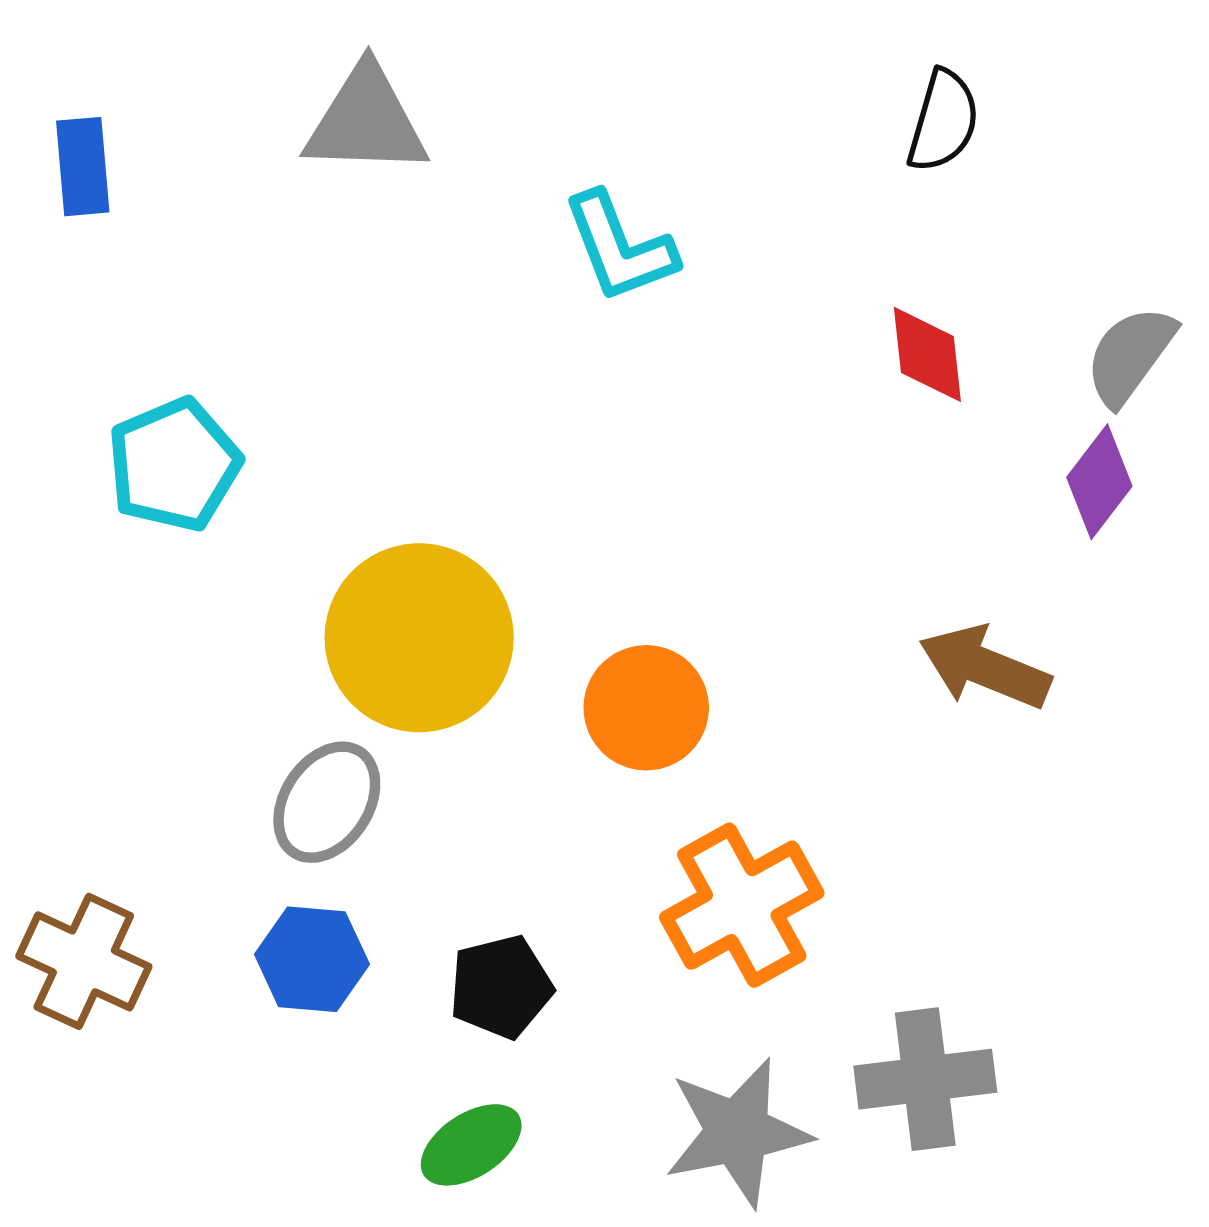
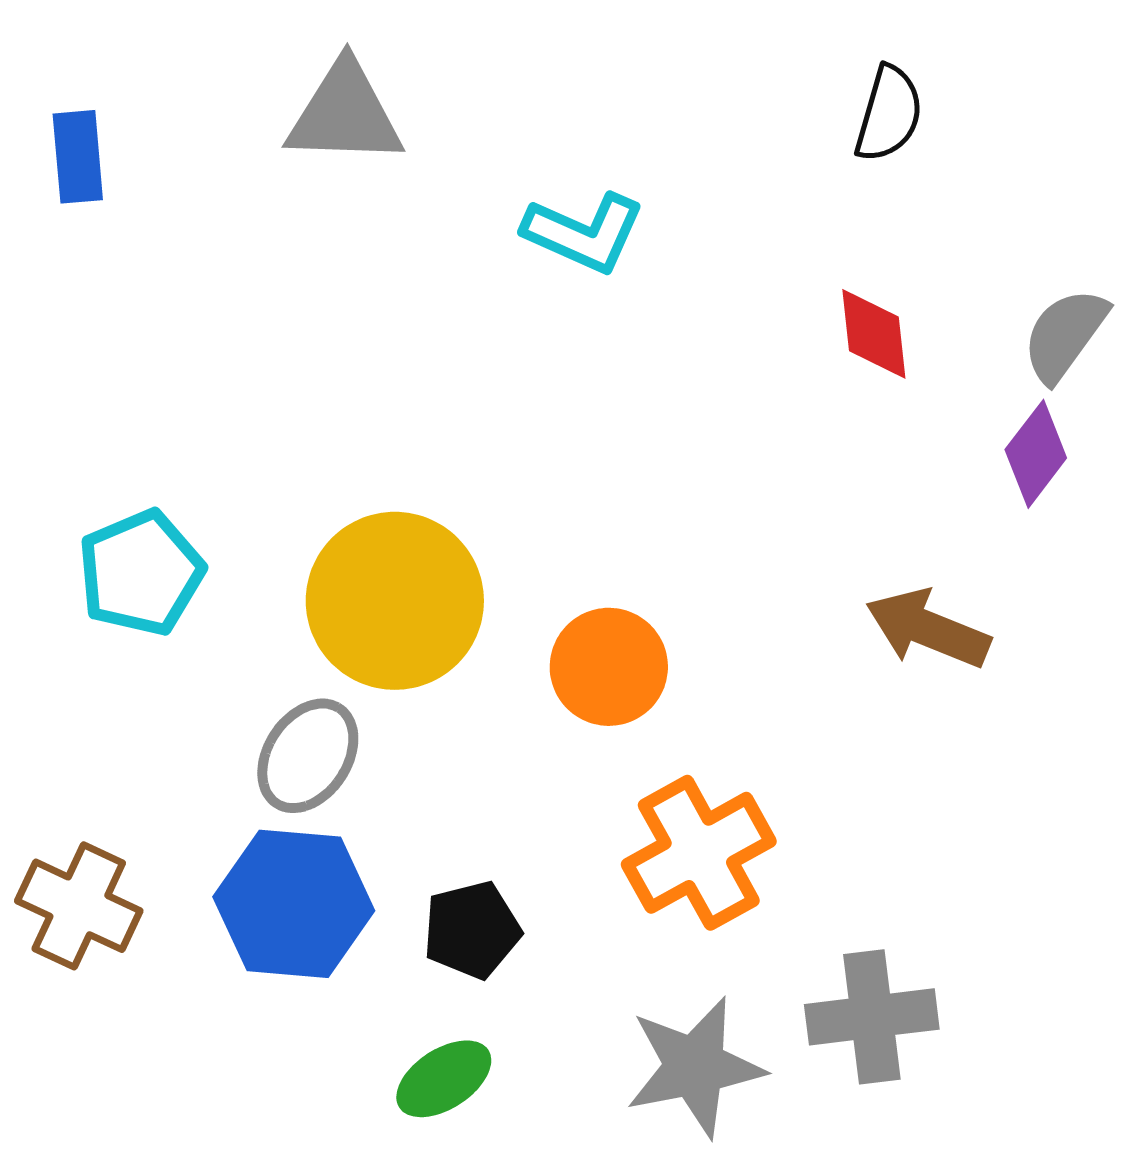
cyan L-shape: (620, 247) -> (584, 233), turned -45
cyan pentagon: (174, 465) -> (141, 573), moved
blue hexagon: (312, 959) -> (294, 904), size x1.5

